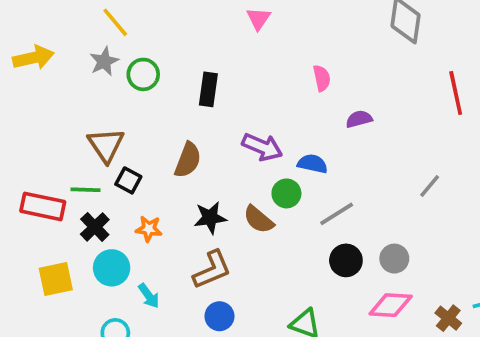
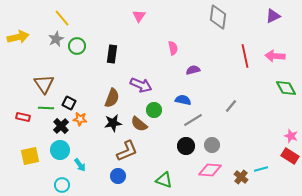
brown triangle: (106, 145) -> (44, 84), moved
brown semicircle: (188, 160) -> (112, 98), moved
blue semicircle: (312, 164) -> (183, 100), moved
red rectangle: (43, 206) -> (23, 117), size x0.6
gray line: (337, 214) -> (193, 120), moved
black cross: (95, 227) -> (61, 126), moved
orange star: (149, 229) -> (80, 119), moved
brown L-shape: (212, 270) -> (127, 151), moved

